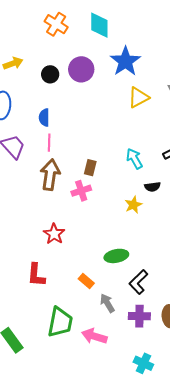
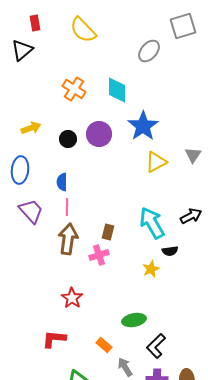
cyan arrow: (134, 159) -> (152, 223), size x1.5
red L-shape: (36, 275) -> (54, 339), turned 90

